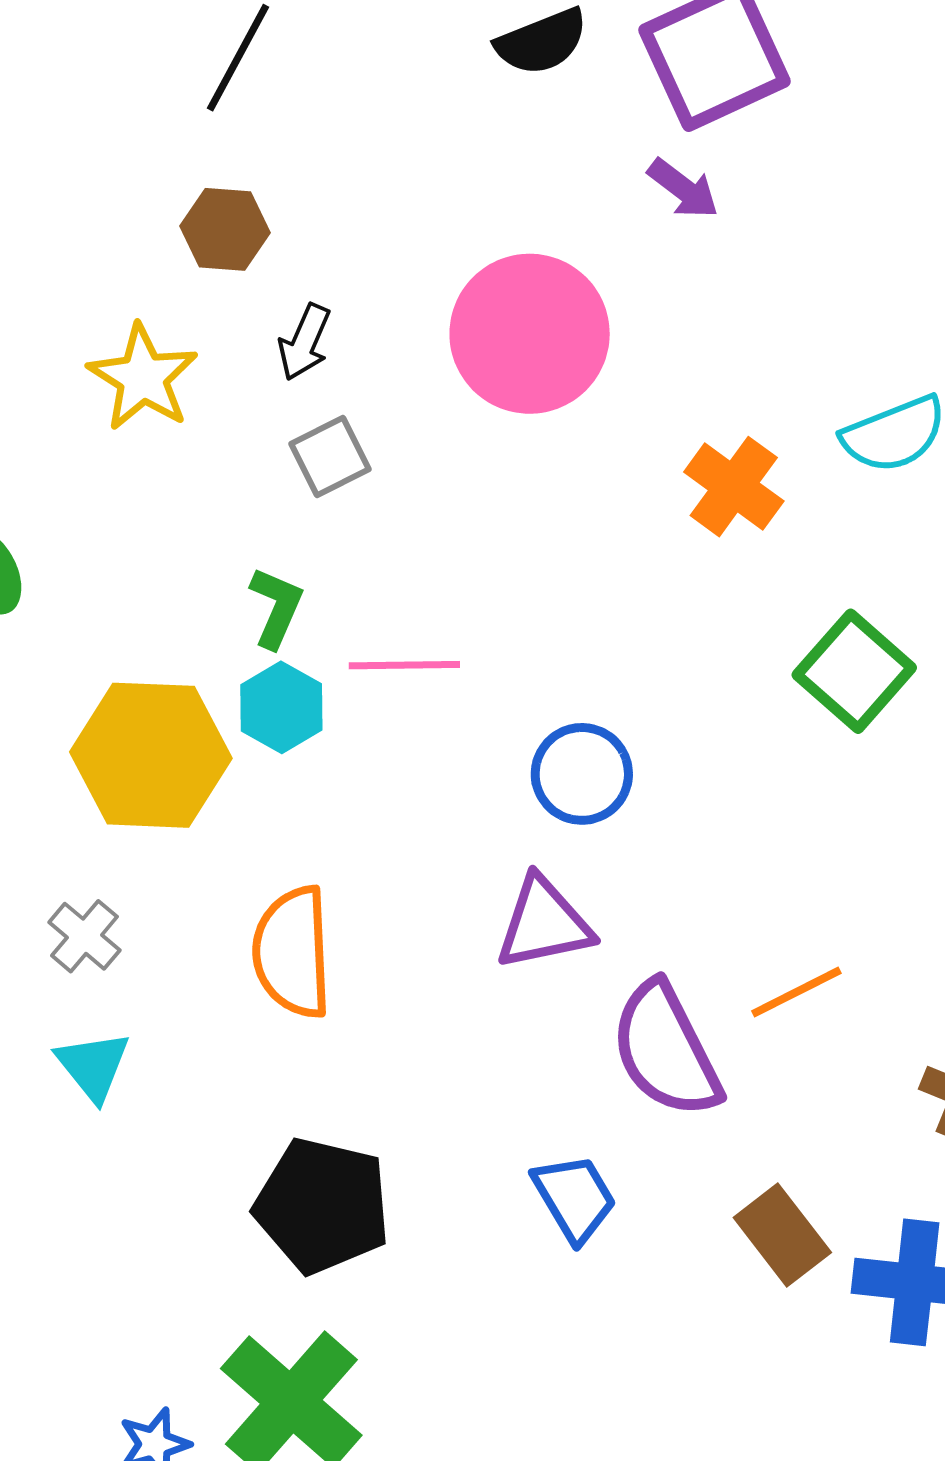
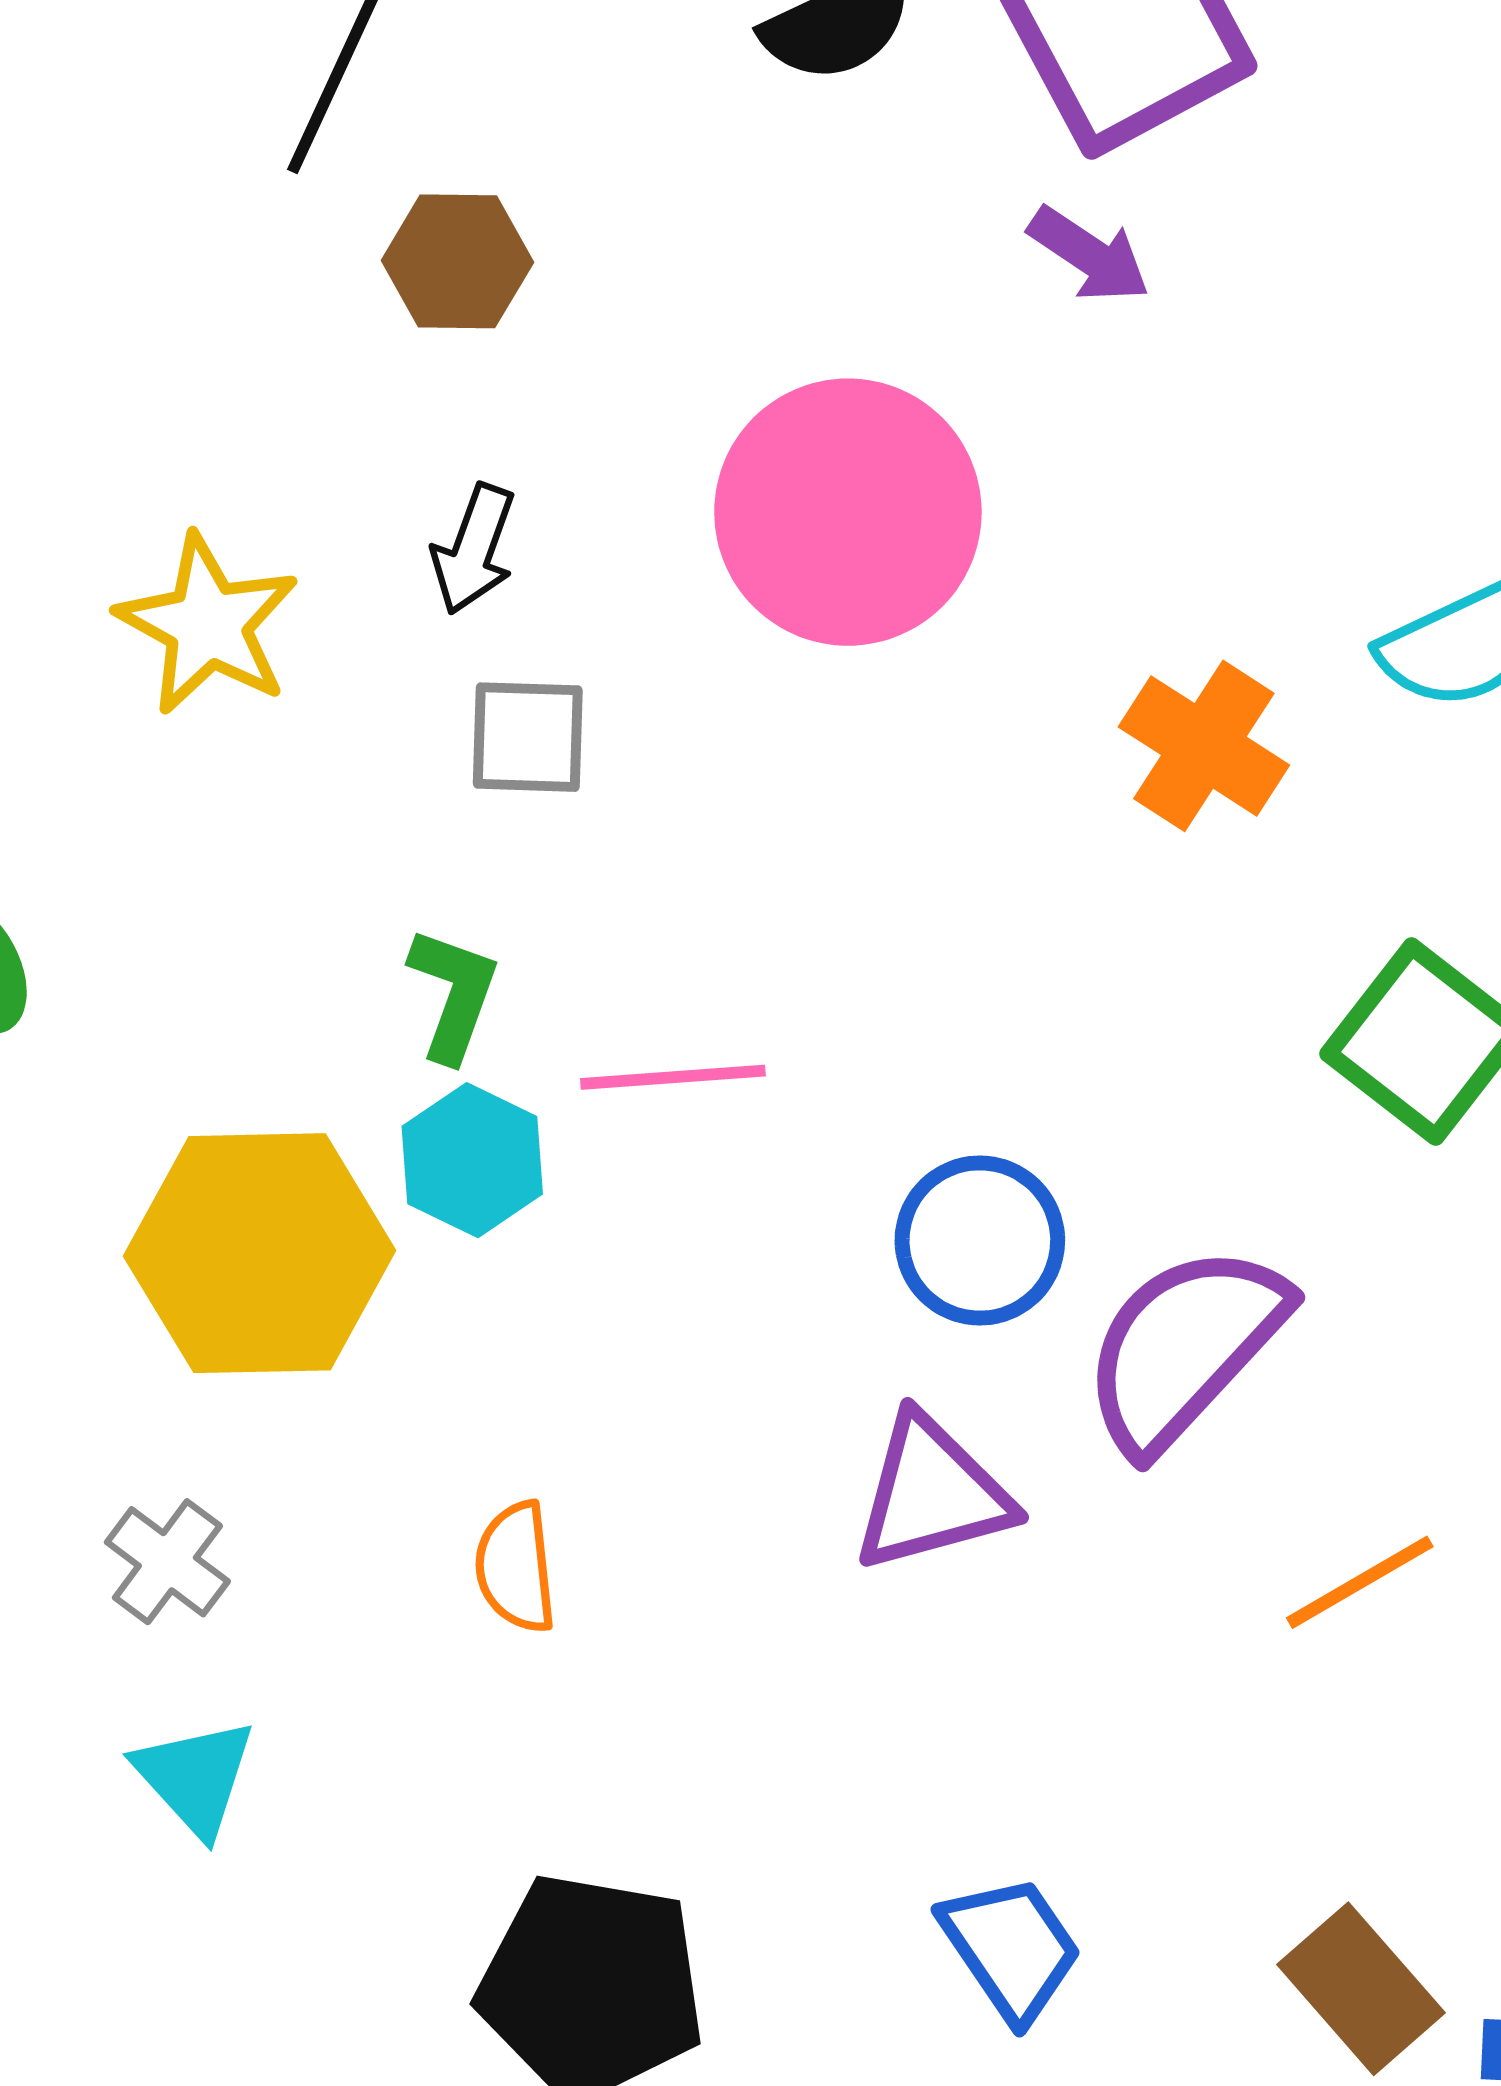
brown hexagon: (225, 229) -> (457, 261), moved
gray square: (330, 456) -> (528, 737), turned 32
orange semicircle: (292, 952) -> (516, 1567), size x0.6
purple semicircle: (666, 1050) -> (1184, 1348), moved, turned 73

